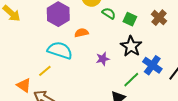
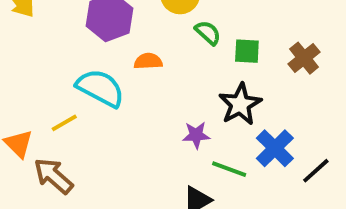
green square: (130, 19) -> (247, 51), turned -32
purple star: (103, 59) -> (196, 135), moved
green line: (131, 80) -> (229, 169), turned 54

